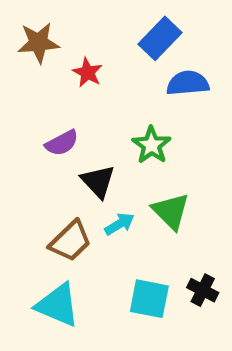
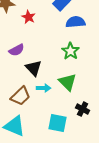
green star: (151, 145) -> (71, 51), moved
cyan arrow: (119, 224) -> (44, 88), turned 32
black cross: (203, 290) -> (83, 109), moved

